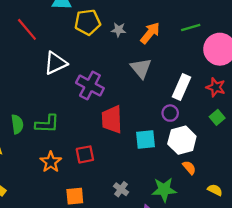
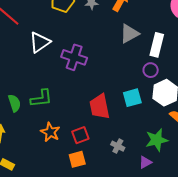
gray triangle: (141, 68) -> (129, 34), moved, turned 50
red trapezoid: (112, 119) -> (100, 107), moved
red square: (85, 154) -> (80, 135), moved

